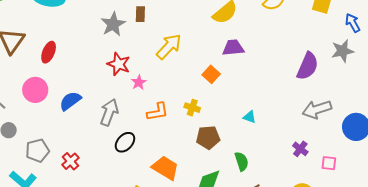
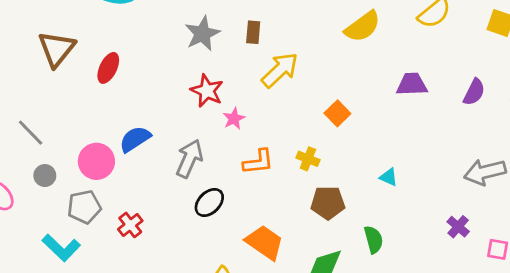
brown rectangle: (140, 14) -> (253, 32), moved
purple trapezoid: (233, 48) -> (412, 84), moved
purple semicircle: (308, 66) -> (474, 92), moved, size x0.7
pink circle: (35, 90) -> (96, 161), moved

